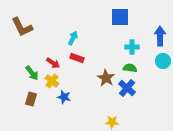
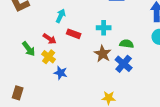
cyan arrow: (73, 38) -> (61, 16), moved
cyan cross: (132, 47) -> (104, 28), moved
brown rectangle: (31, 99) -> (18, 93), moved

